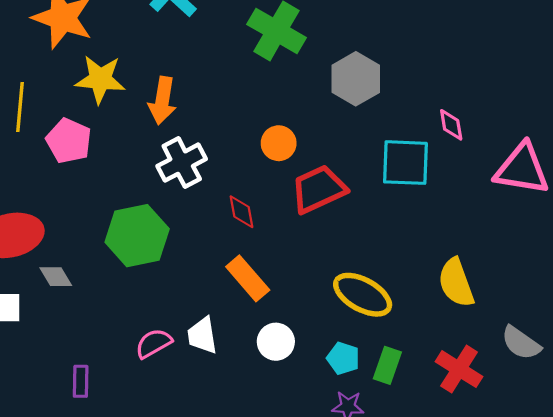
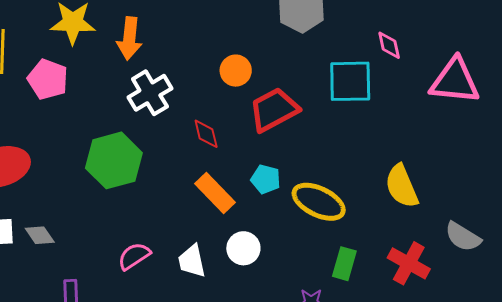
gray diamond: (56, 277) -> (40, 235), moved
white trapezoid: (202, 335) -> (192, 261), moved
cyan pentagon: (343, 358) -> (266, 179), moved

